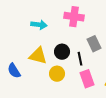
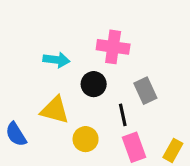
black circle: (62, 52) -> (94, 84), moved

